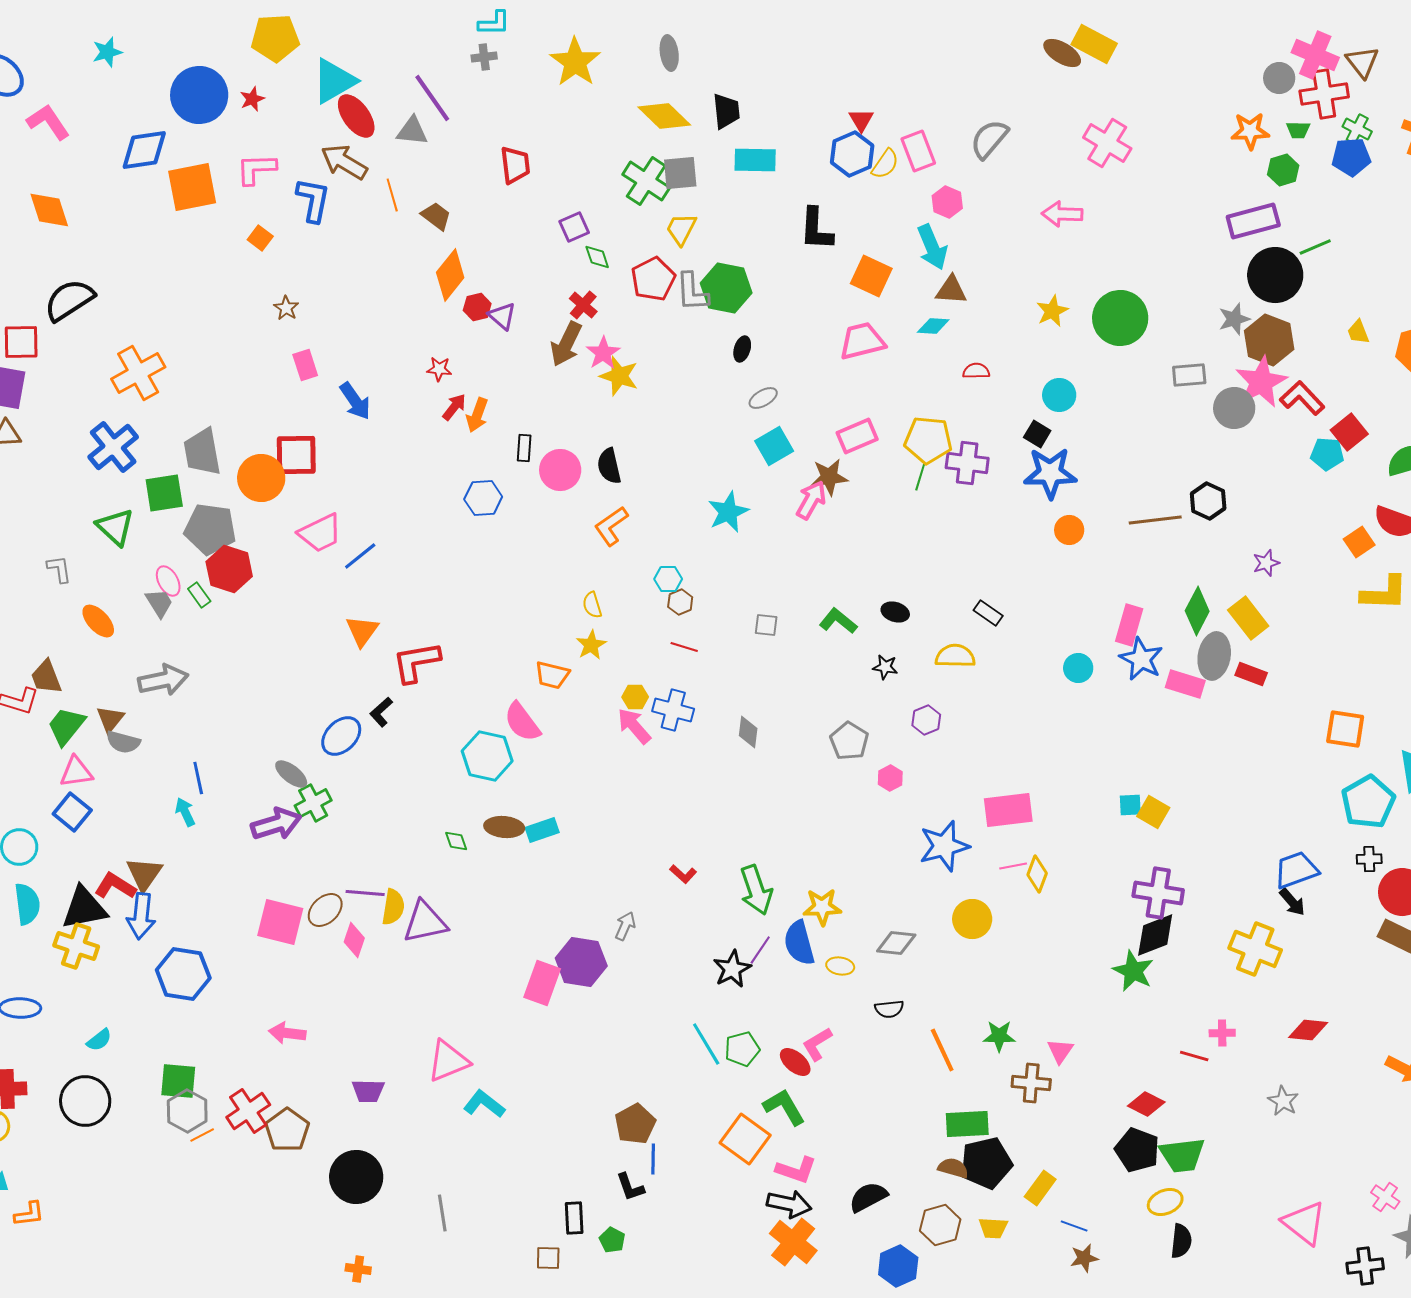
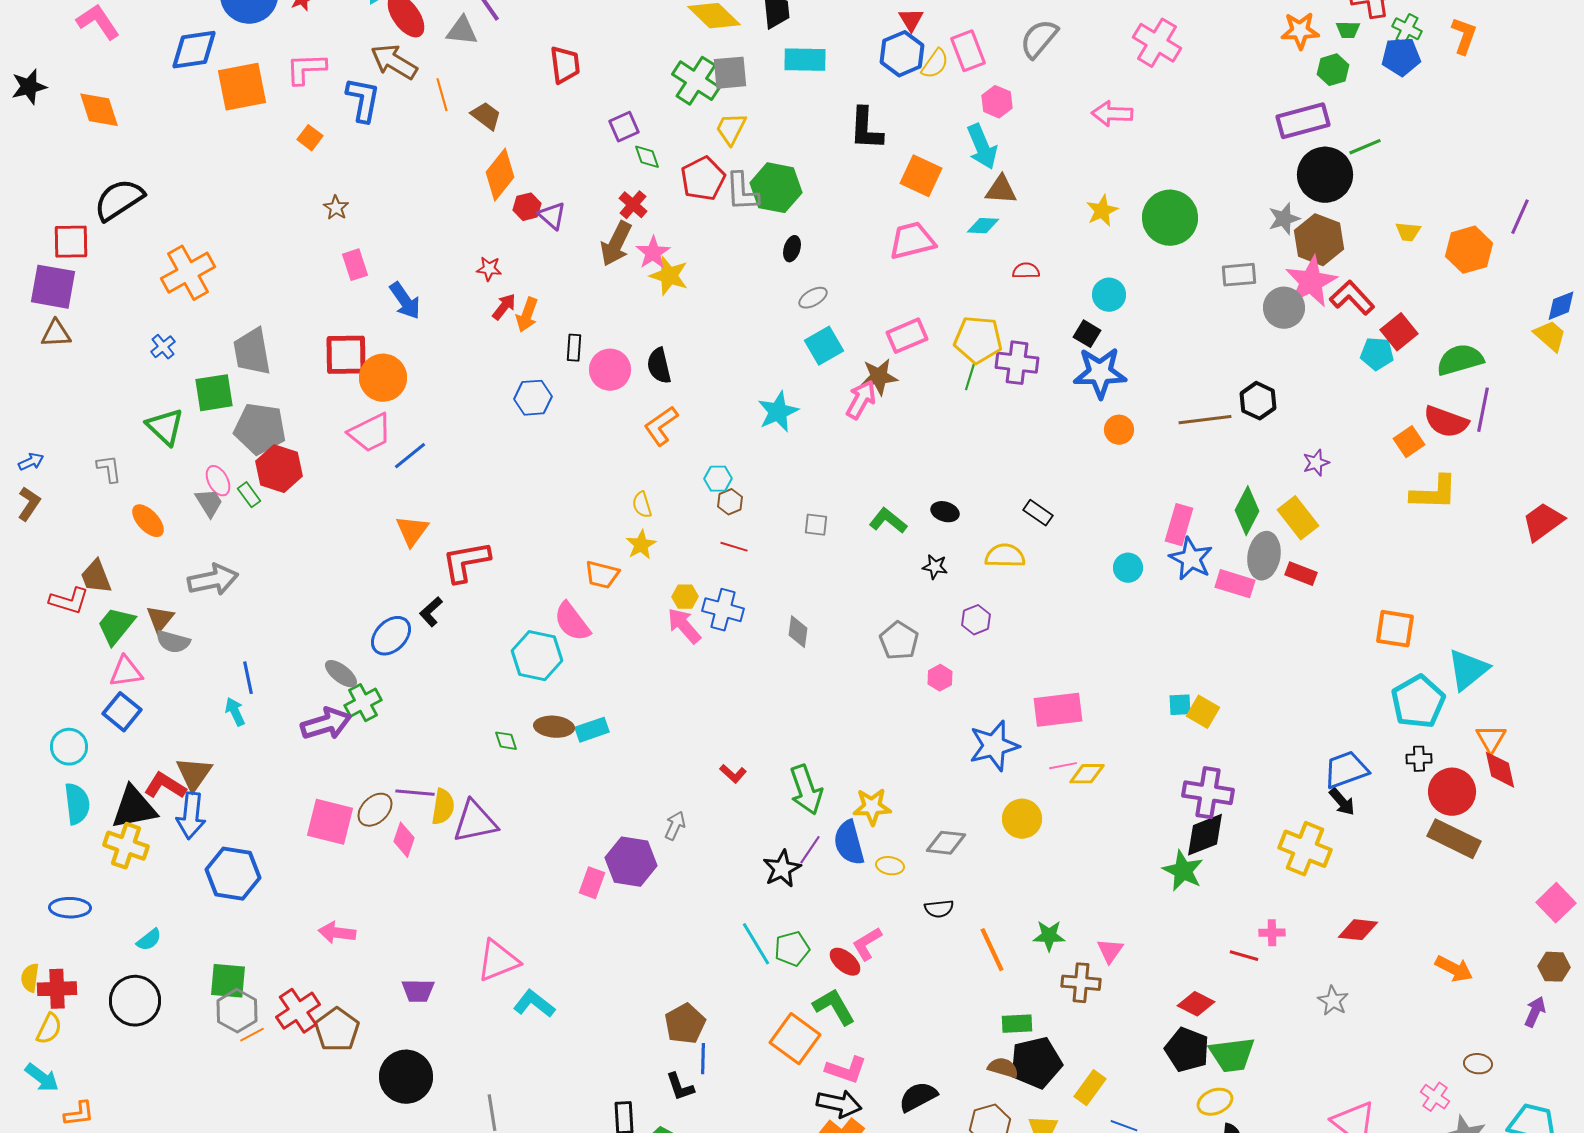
yellow trapezoid: (1358, 332) -> (1408, 232), turned -64
blue cross: (113, 447) -> (163, 347), size x0.5
orange circle: (261, 478) -> (383, 378), moved
yellow diamond: (1037, 874) -> (1087, 774), turned 69
pink rectangle: (542, 983) -> (592, 883), size x0.7
green rectangle: (967, 1124) -> (1017, 1024), size x0.7

